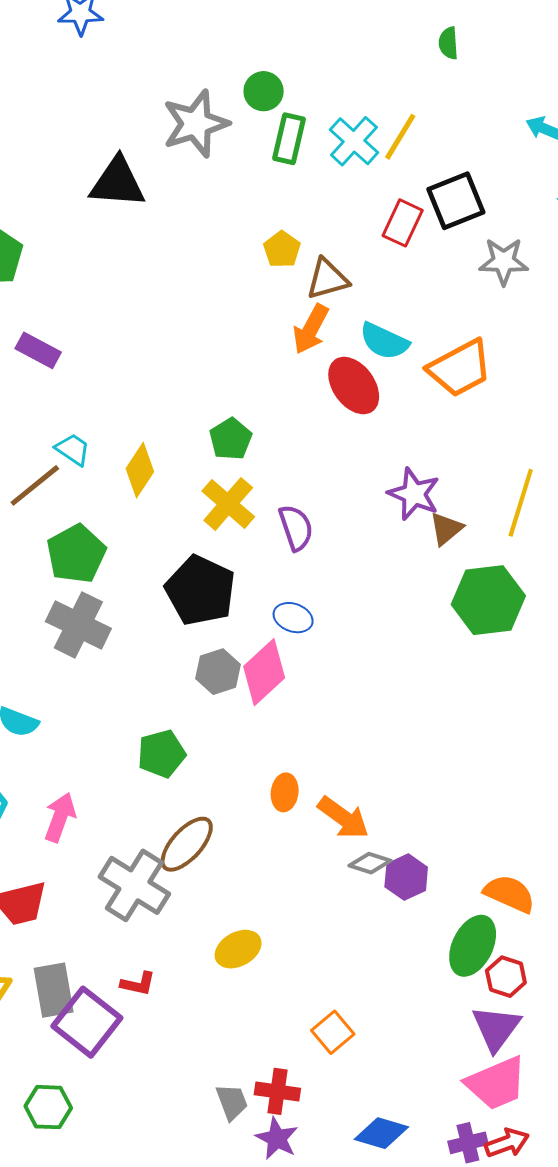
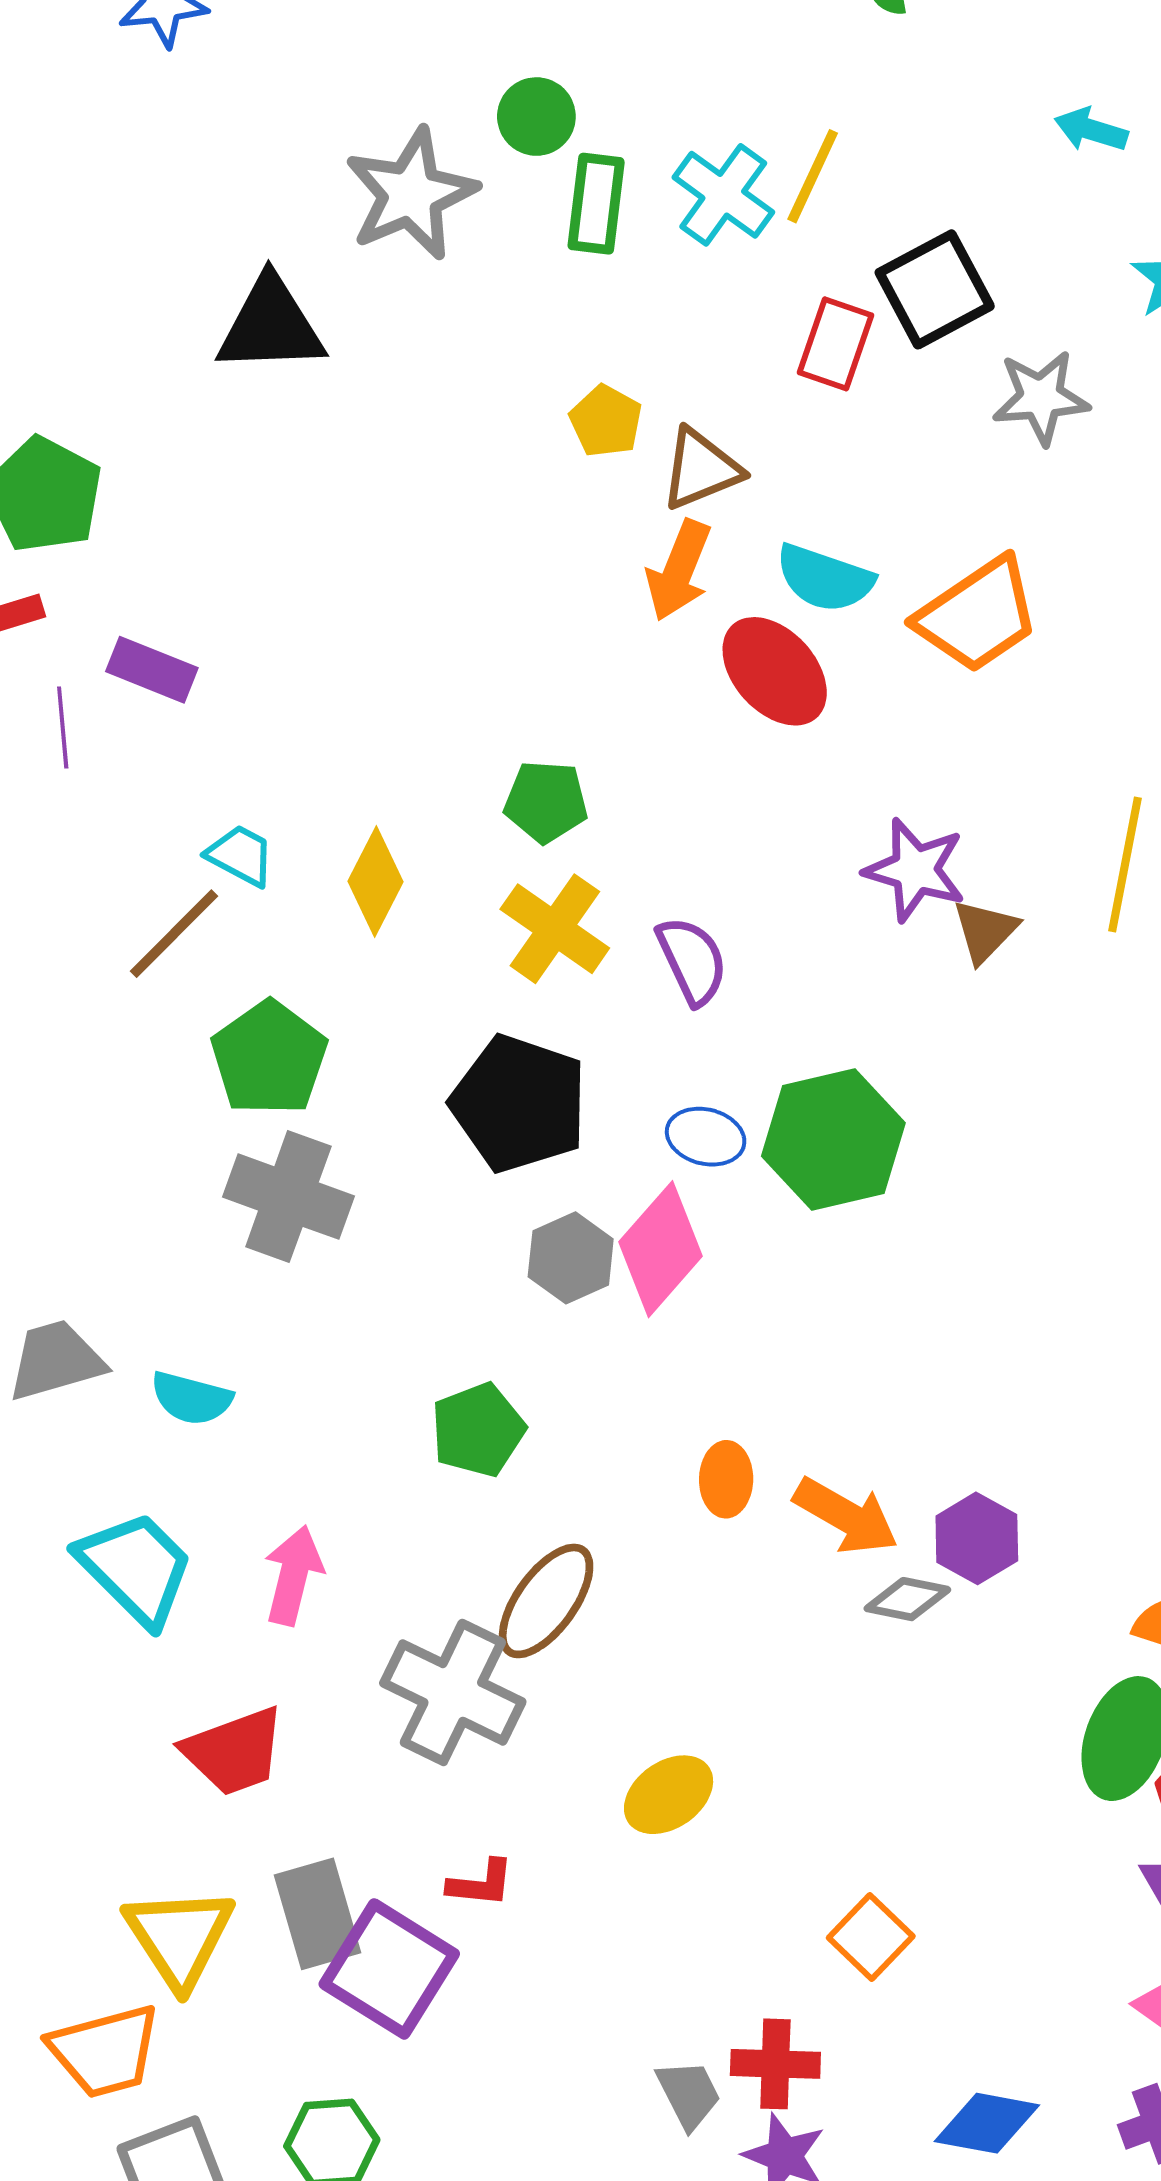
green pentagon: (231, 439) -> (546, 802), turned -30
green hexagon: (488, 600) -> (833, 1140), moved
purple hexagon: (406, 877) -> (977, 1538), moved

